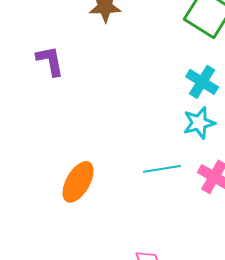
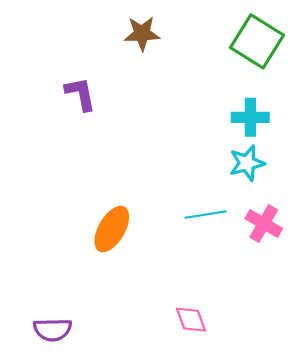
cyan cross: (202, 82) -> (250, 117), turned -32

